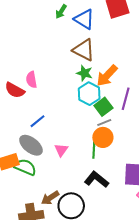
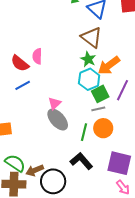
blue line: (38, 121) -> (23, 85), moved
orange circle: (103, 137) -> (103, 128), moved
gray ellipse: (31, 145) -> (58, 120), moved
pink triangle: (61, 150) -> (55, 103), moved
green semicircle: (25, 167) -> (15, 163), moved

